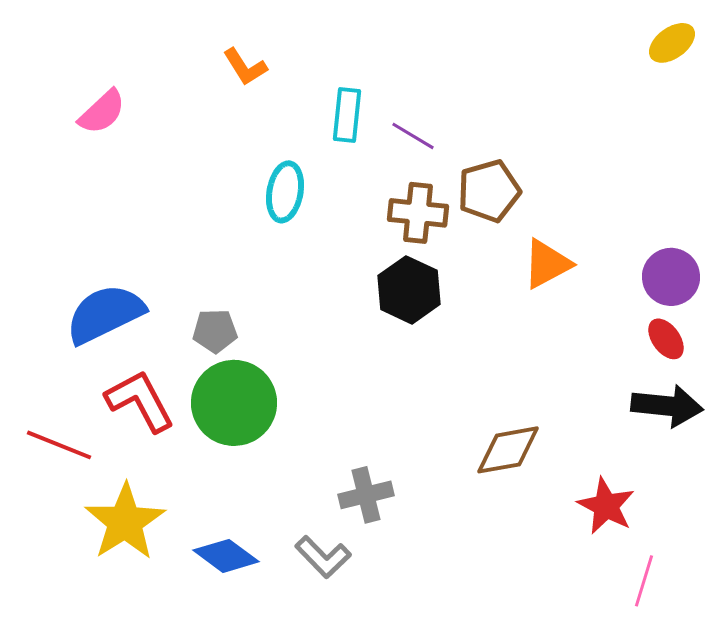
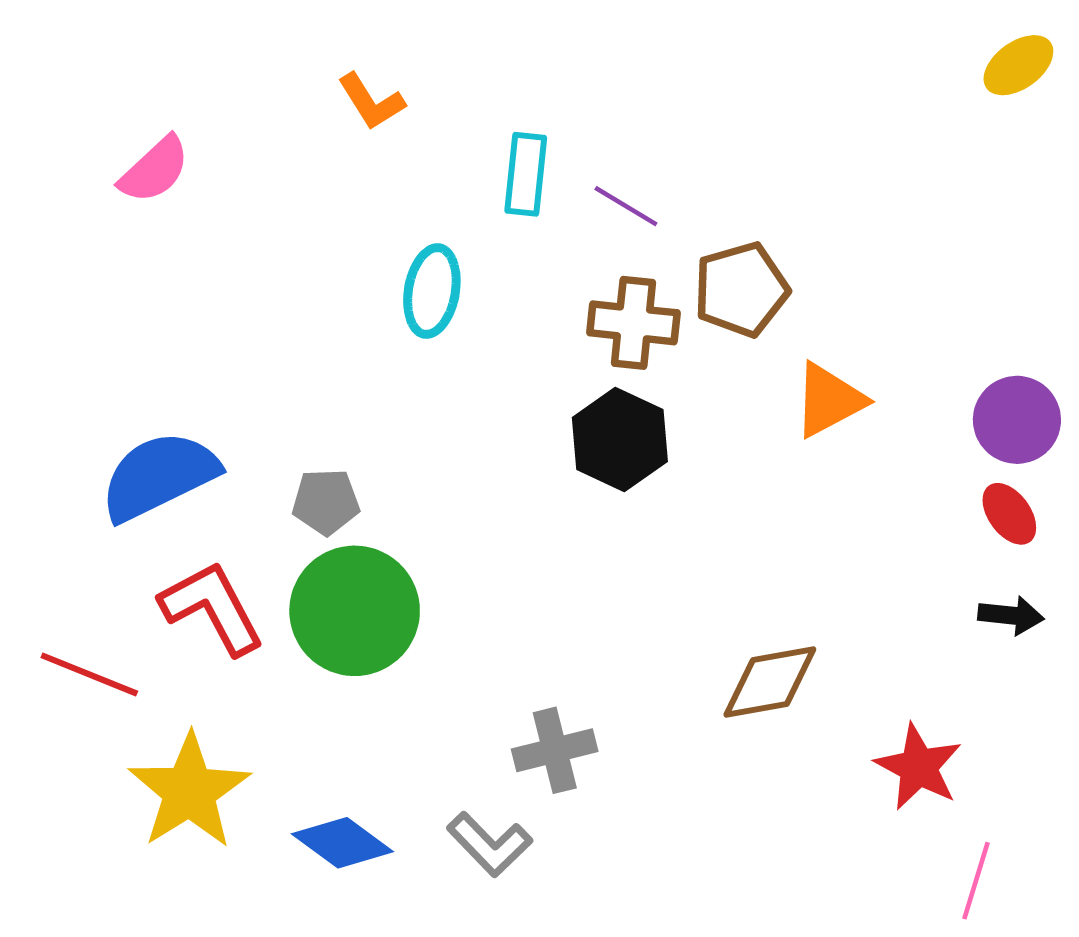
black arrow: (667, 406) -> (1011, 615), size x0.6

